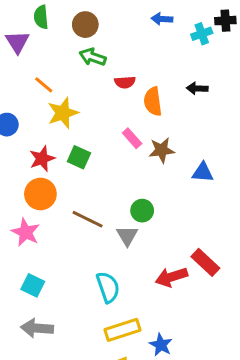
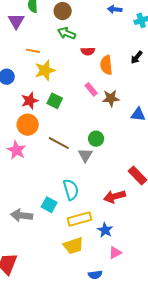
orange line: (44, 85) -> (33, 51), turned -32
black arrow: (197, 88) -> (137, 57), turned -56
red arrow: (171, 277) -> (115, 196), moved
cyan square: (33, 285) -> (49, 205), moved

